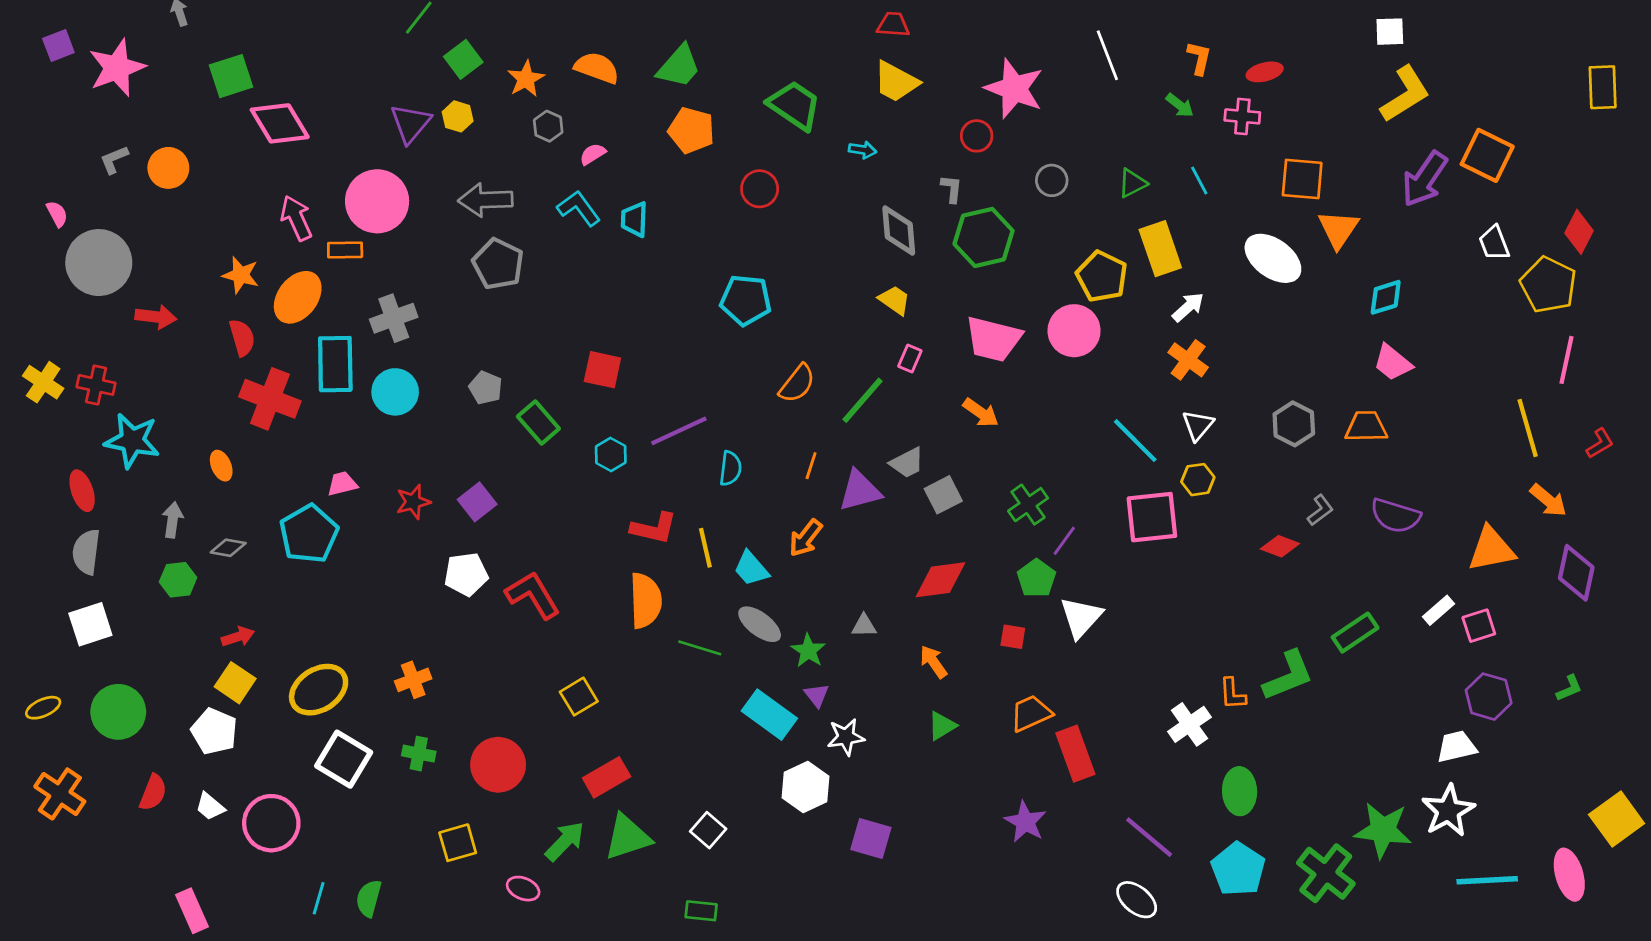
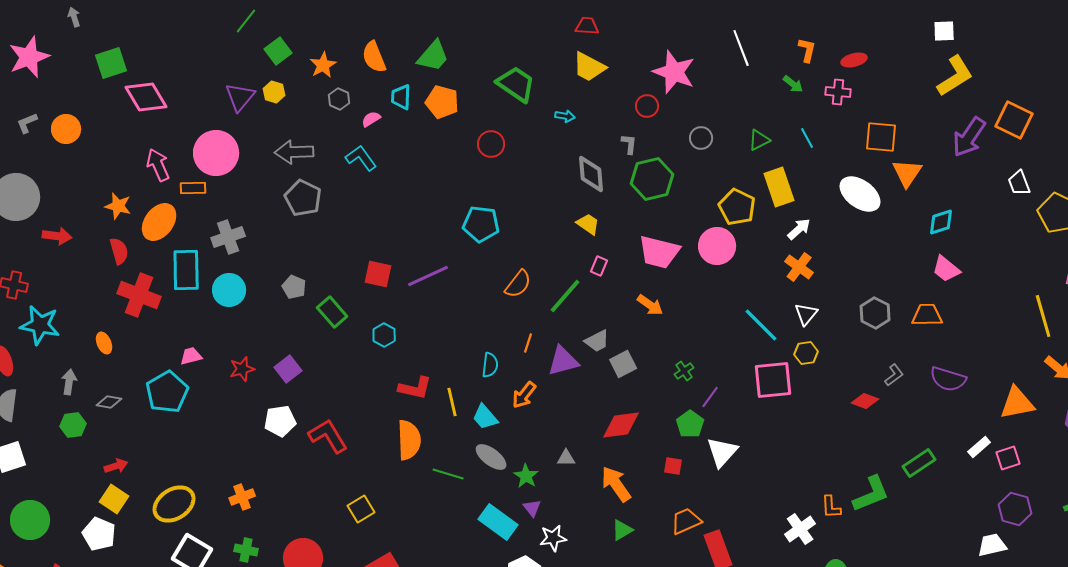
orange semicircle: (597, 68) -> (374, 57), turned -132
cyan trapezoid: (634, 219) -> (401, 97), moved
purple line: (679, 431) -> (428, 276), moved
cyan semicircle: (730, 468) -> (490, 365), moved
green cross: (1028, 505) -> (684, 371), size x0.7
orange arrow: (933, 662) -> (616, 484), size x1.5

